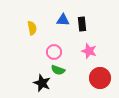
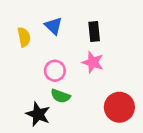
blue triangle: (63, 20) -> (53, 26), moved, turned 40
pink star: (89, 51) -> (93, 62), moved

